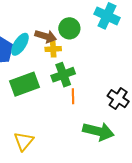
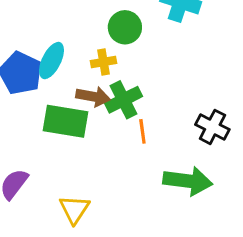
brown arrow: (46, 36) -> (93, 97), moved
green rectangle: (25, 84) -> (65, 121), turned 36

